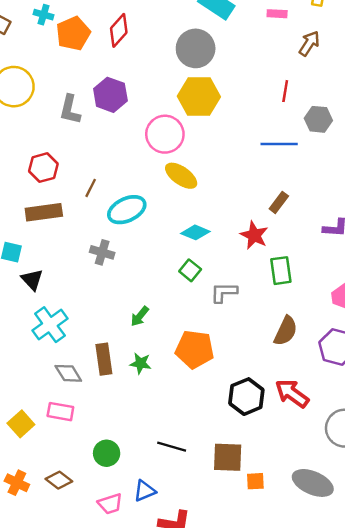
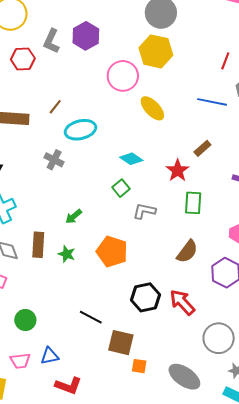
red hexagon: (43, 168) -> (23, 59), moved
yellow ellipse: (181, 176) -> (152, 108), moved
black line: (172, 447) -> (91, 317), moved

